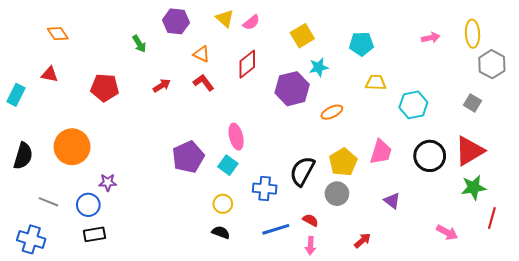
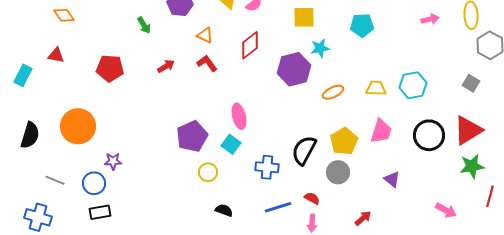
yellow square: (302, 36) -> (304, 17), turned 30
yellow trapezoid: (376, 83) -> (376, 88), moved
yellow circle: (223, 204) -> (208, 172), moved

